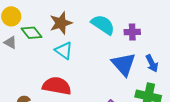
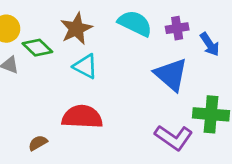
blue arrow: (152, 63) -> (210, 44), moved

